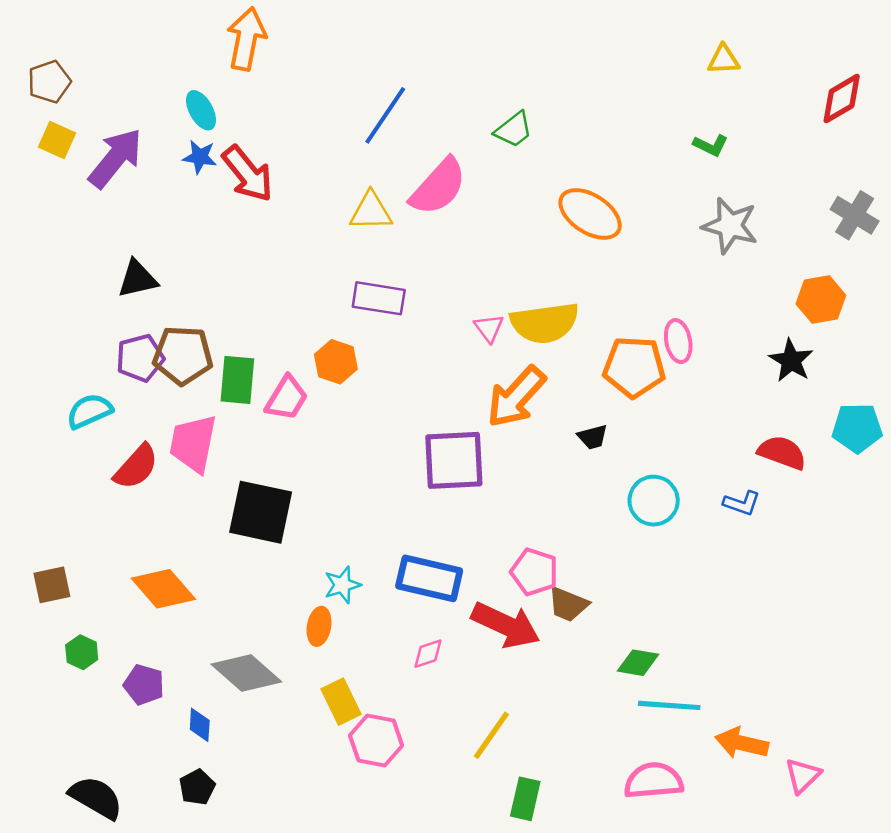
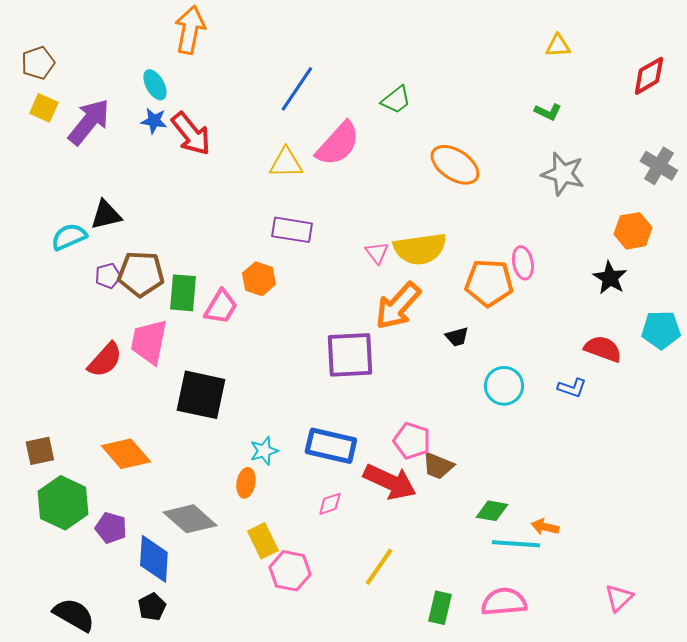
purple pentagon: (140, 358) -> (108, 276), size x0.7
cyan semicircle: (89, 411) -> (69, 237), moved
green hexagon: (82, 652) -> (63, 503), size x2.0
blue diamond: (200, 725) -> (154, 559), size x1.8
orange arrow: (742, 743) -> (545, 527), moved, size x0.7
green rectangle: (525, 799) -> (440, 608), moved

